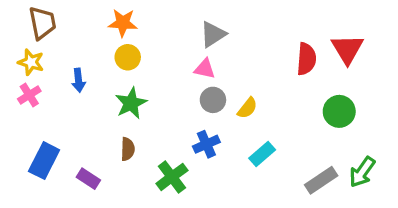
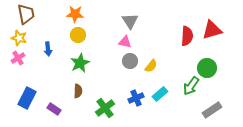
gray triangle: (213, 34) -> (130, 21), turned -30
red triangle: (347, 49) -> (212, 30), turned 45
blue cross: (206, 144) -> (136, 98), moved
green arrow: (362, 172) -> (191, 86), moved
gray rectangle: (321, 180) -> (212, 110), moved

